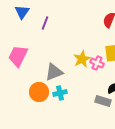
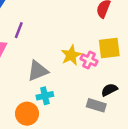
purple line: (45, 23) -> (19, 30), moved
orange circle: (39, 92) -> (27, 114), moved

